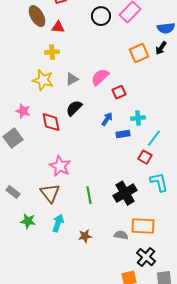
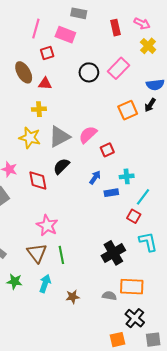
gray triangle: (72, 79) -> (59, 137), size x1.6
green line: (89, 195) -> (61, 255), moved

